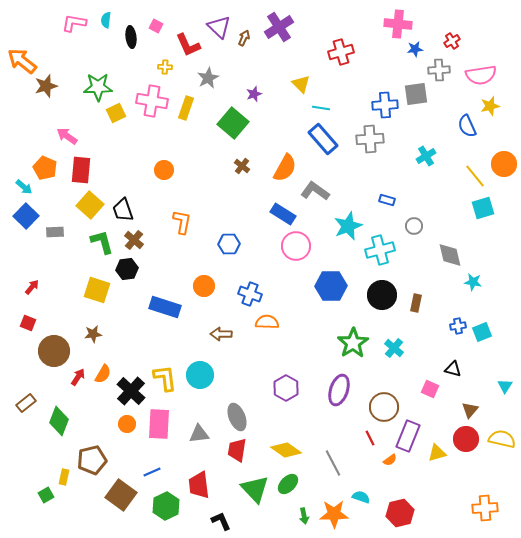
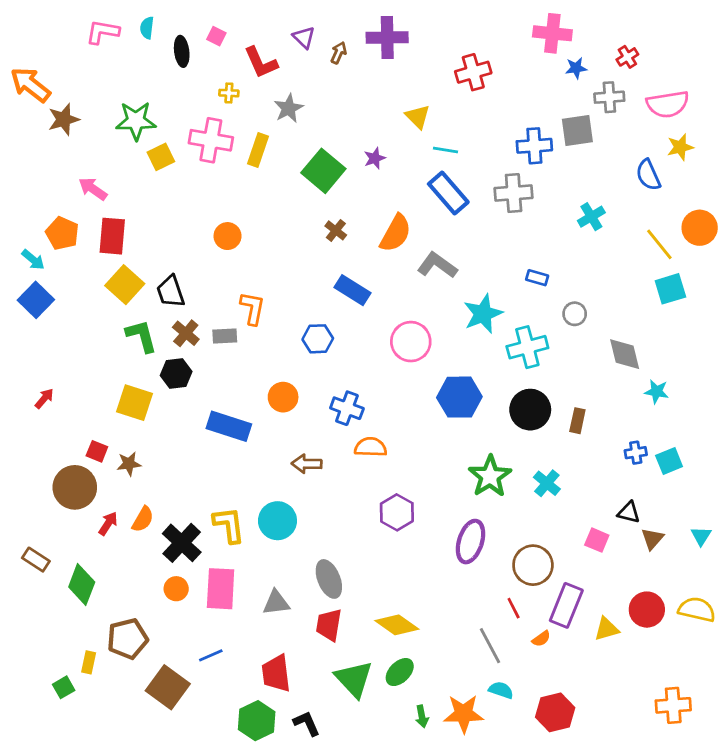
purple triangle: (219, 27) -> (304, 37), size x0.7
purple cross: (279, 27) -> (387, 37), turned 32
purple star: (254, 94) -> (375, 158), moved
blue rectangle: (283, 214) -> (352, 290), moved
gray rectangle: (55, 232) -> (225, 336), moved
red square: (28, 323) -> (97, 451), moved
purple hexagon: (286, 388) -> (397, 512), moved
brown rectangle: (26, 403) -> (36, 560), turned 72
brown triangle: (470, 410) -> (652, 539), moved
gray line: (333, 463) -> (490, 646), moved
green hexagon: (166, 506) -> (257, 721), moved

